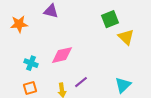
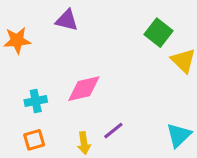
green square: (110, 19) -> (158, 33), turned -30
cyan cross: (31, 63) -> (36, 101), turned -32

